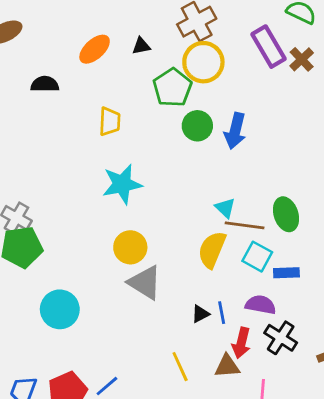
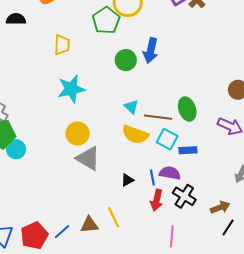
green circle: (197, 126) -> (126, 60), moved
cyan triangle: (225, 208) -> (131, 107), moved
yellow semicircle: (212, 250) -> (135, 134), turned -92
cyan circle: (60, 309) -> (16, 149), moved, size x0.7
blue line: (222, 313) -> (152, 178), moved
brown triangle: (227, 366) -> (89, 225), moved

